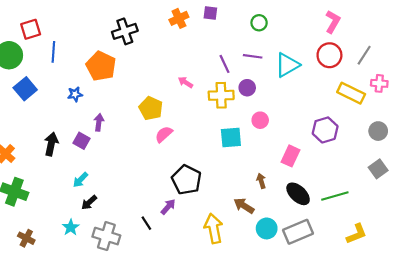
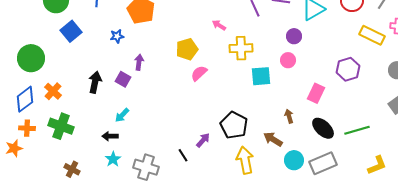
purple circle: (247, 88) -> (294, 36), moved
yellow cross: (221, 95) -> (241, 48), moved
yellow pentagon: (151, 108) -> (187, 49), turned 30
black pentagon: (187, 180) -> (234, 125), moved
black arrow: (89, 202) -> (110, 136), moved, turned 42

